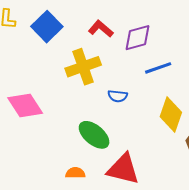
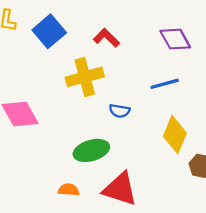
purple diamond: (137, 38) -> (175, 39), moved, turned 72
green ellipse: (94, 135) -> (91, 150), turned -60

